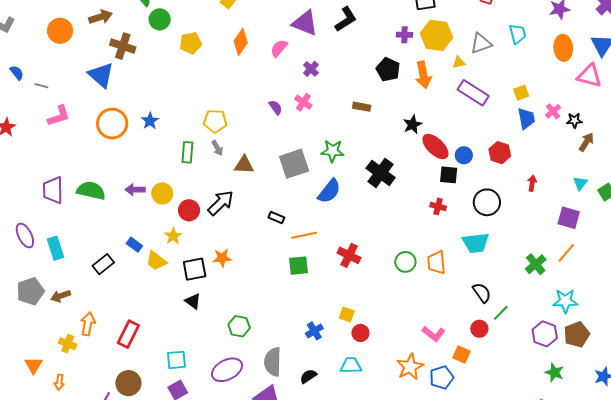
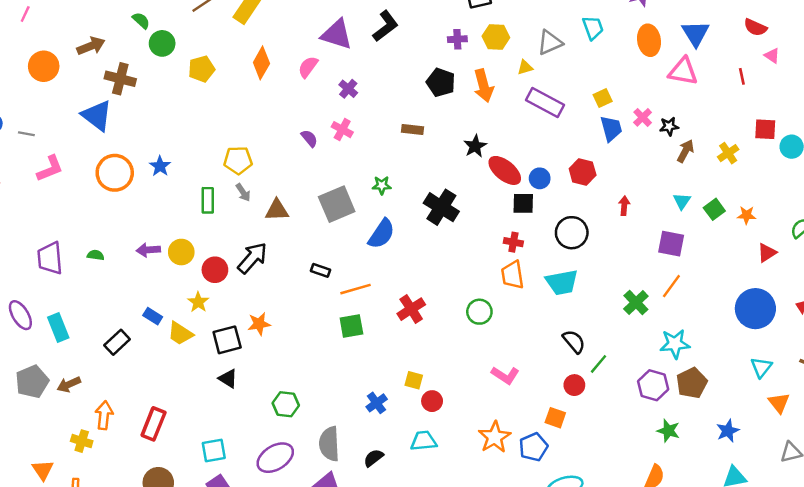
yellow hexagon: (437, 35) -> (496, 37), size x0.7
green star: (333, 151) -> (382, 185), size x0.7
green semicircle: (91, 191) -> (96, 255), size x0.5
red cross: (349, 255) -> (411, 309), turned 35
orange trapezoid: (436, 263) -> (513, 275), moved
pink L-shape: (434, 334) -> (505, 375), moved

